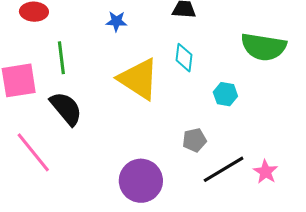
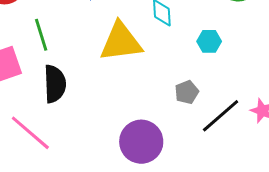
yellow triangle: (139, 79) -> (121, 42), turned -30
black semicircle: (66, 109) -> (55, 84), turned 48

